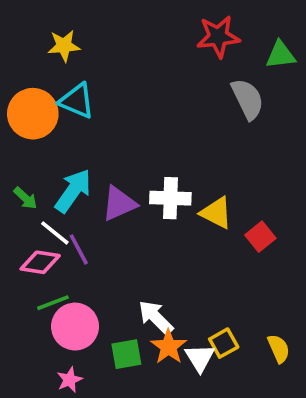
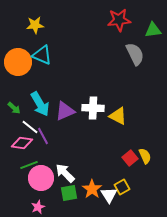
cyan arrow: (73, 191) -> (40, 104), turned 115
red square: (260, 237) -> (130, 158), moved
white arrow: (156, 317) -> (65, 173), moved
yellow semicircle: (279, 349) -> (145, 156), moved

